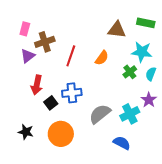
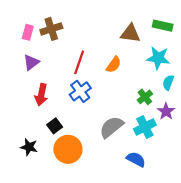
brown cross: (45, 42) -> (51, 29), moved
green cross: (130, 72) -> (145, 97), moved
blue cross: (72, 93) -> (80, 91), moved, turned -30
black square: (51, 103) -> (55, 126), moved

